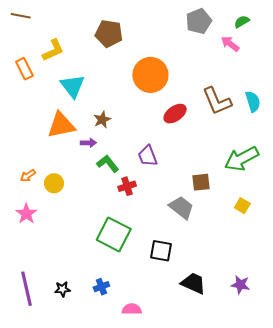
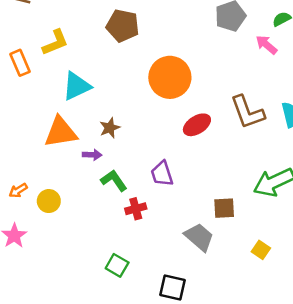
cyan triangle: (73, 86) -> (76, 86), turned 40
yellow square: (242, 206) -> (261, 250), moved
green square: (114, 234) -> (117, 265), size x0.6

